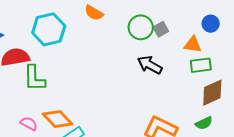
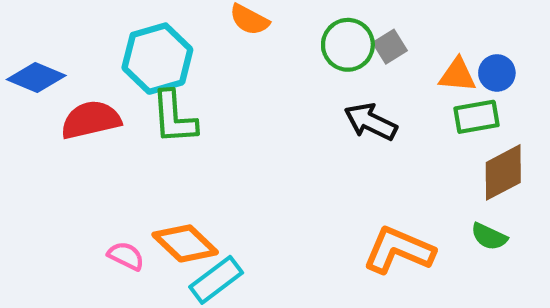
blue circle: (211, 24) -> (497, 73), moved
green L-shape: (34, 78) -> (174, 117), moved
green semicircle: (204, 123) -> (489, 237), turned 54

